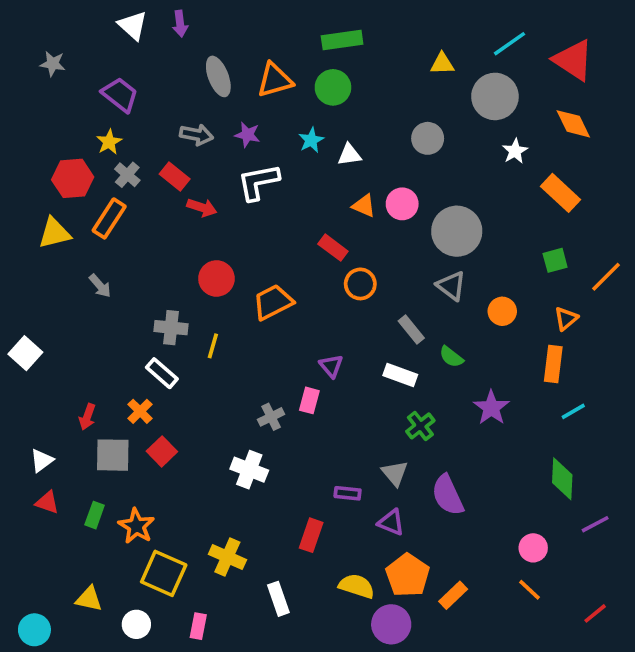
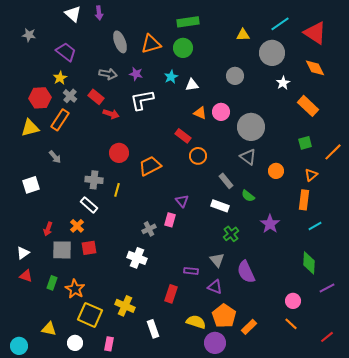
white square: (25, 353) -> (31, 185), moved, turned 30
red square: (162, 451) -> (89, 248), turned 35

